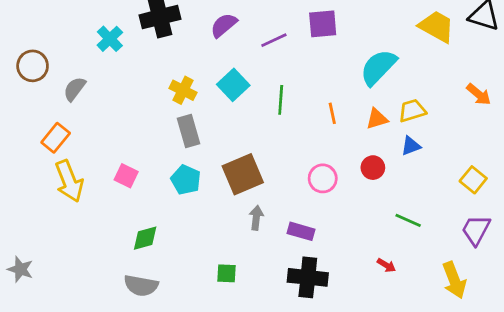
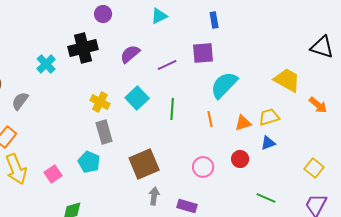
yellow trapezoid: (437, 27) -> (287, 80), moved
cyan semicircle: (378, 67) -> (224, 85), moved
pink square: (126, 176) -> (53, 174), moved, turned 30
cyan pentagon: (186, 180) -> (89, 162), moved

